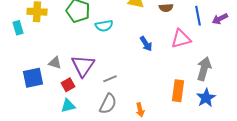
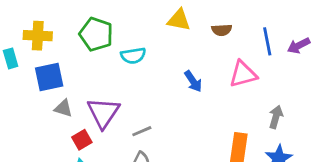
gray arrow: (204, 69) -> (276, 117), size x0.7
blue square: (33, 78) -> (49, 77), moved

